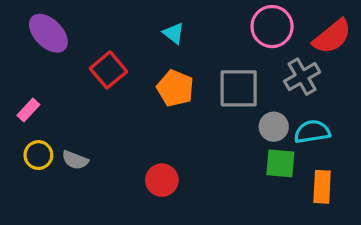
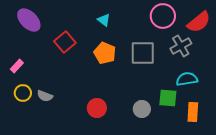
gray circle: (274, 127) -> (142, 109), moved

